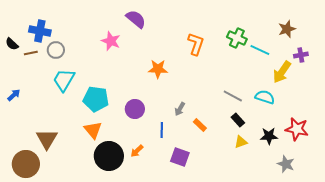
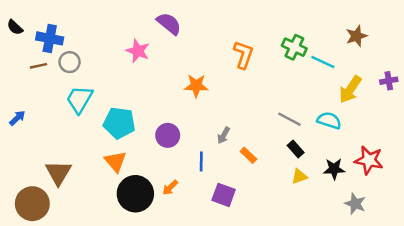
black semicircle: (12, 44) -> (15, 27), moved
purple cross: (301, 55) -> (389, 81), moved

